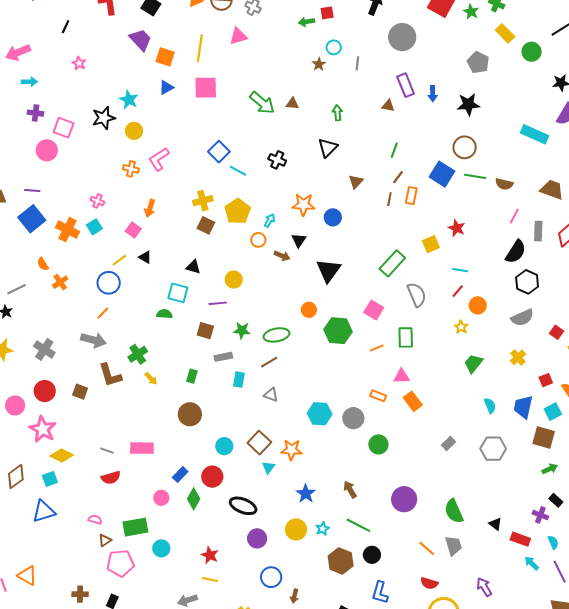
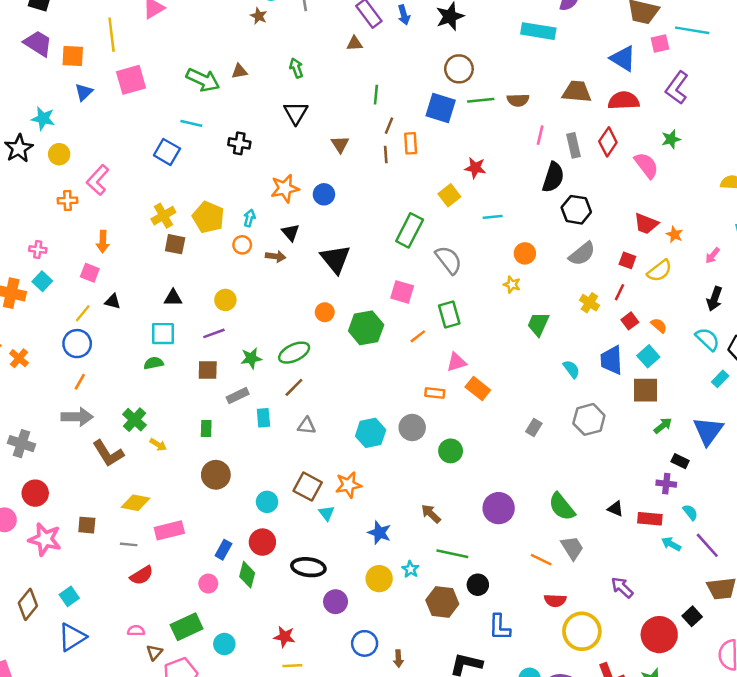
cyan line: (238, 171) -> (191, 123), moved
red line: (458, 291) -> (619, 292), moved
brown square: (80, 392) -> (87, 525), moved
yellow diamond: (62, 456) -> (136, 503), moved

